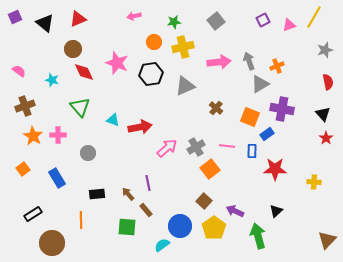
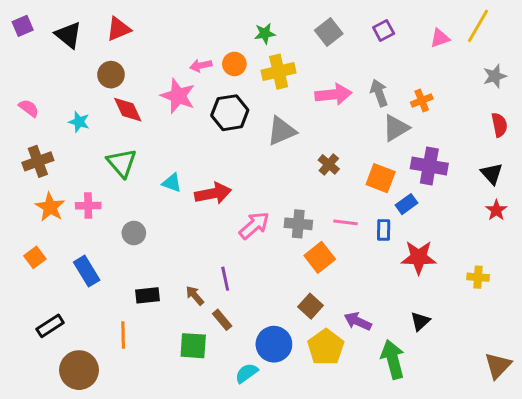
pink arrow: (134, 16) -> (201, 65), moved
purple square: (263, 20) -> (384, 30), moved
gray cross: (196, 147) -> (298, 224), turned 36

